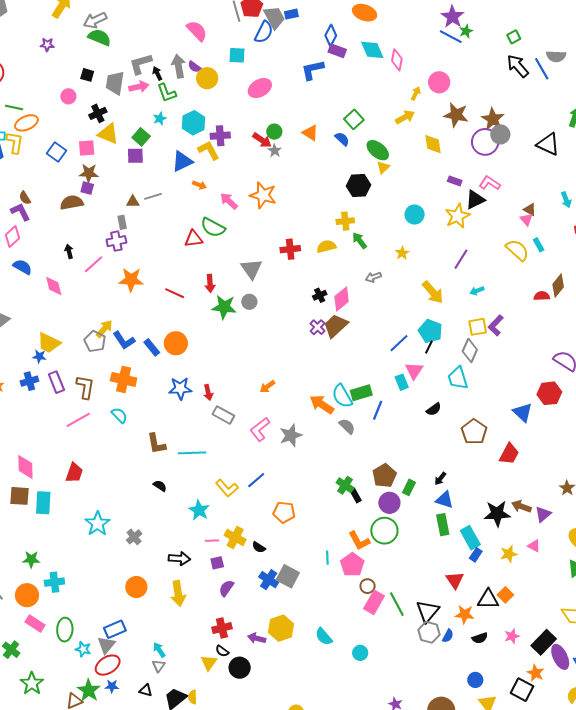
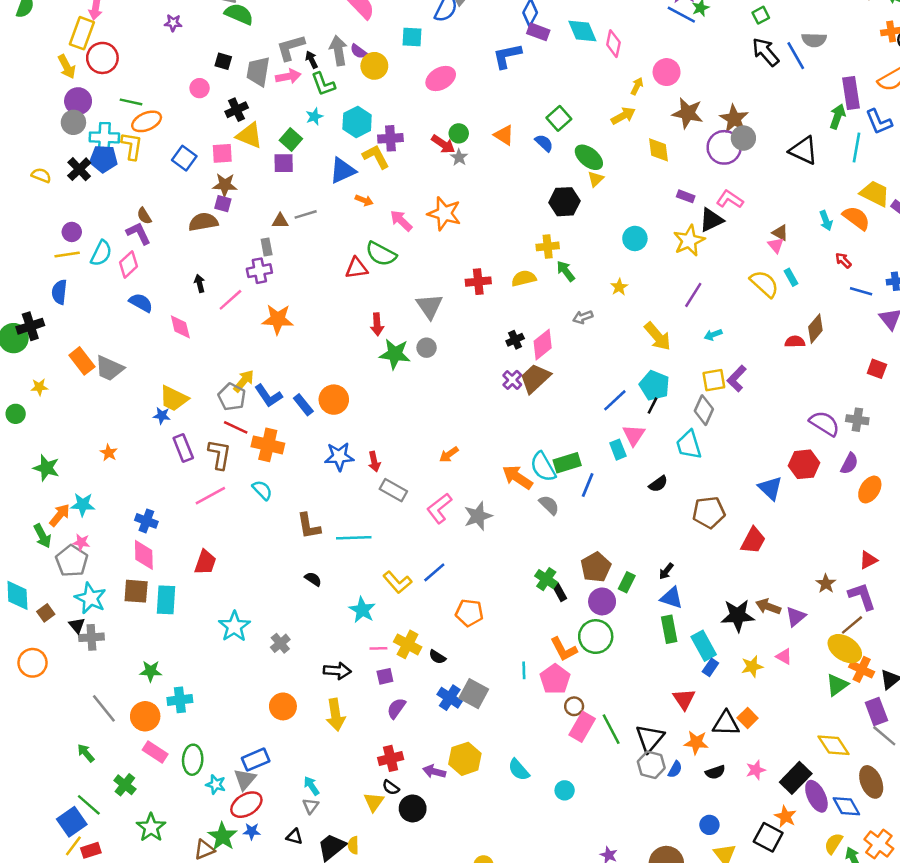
red line: (175, 293) -> (236, 427), moved
blue cross: (29, 381) -> (146, 521), moved, turned 36
brown pentagon: (474, 432) -> (709, 512), turned 30

